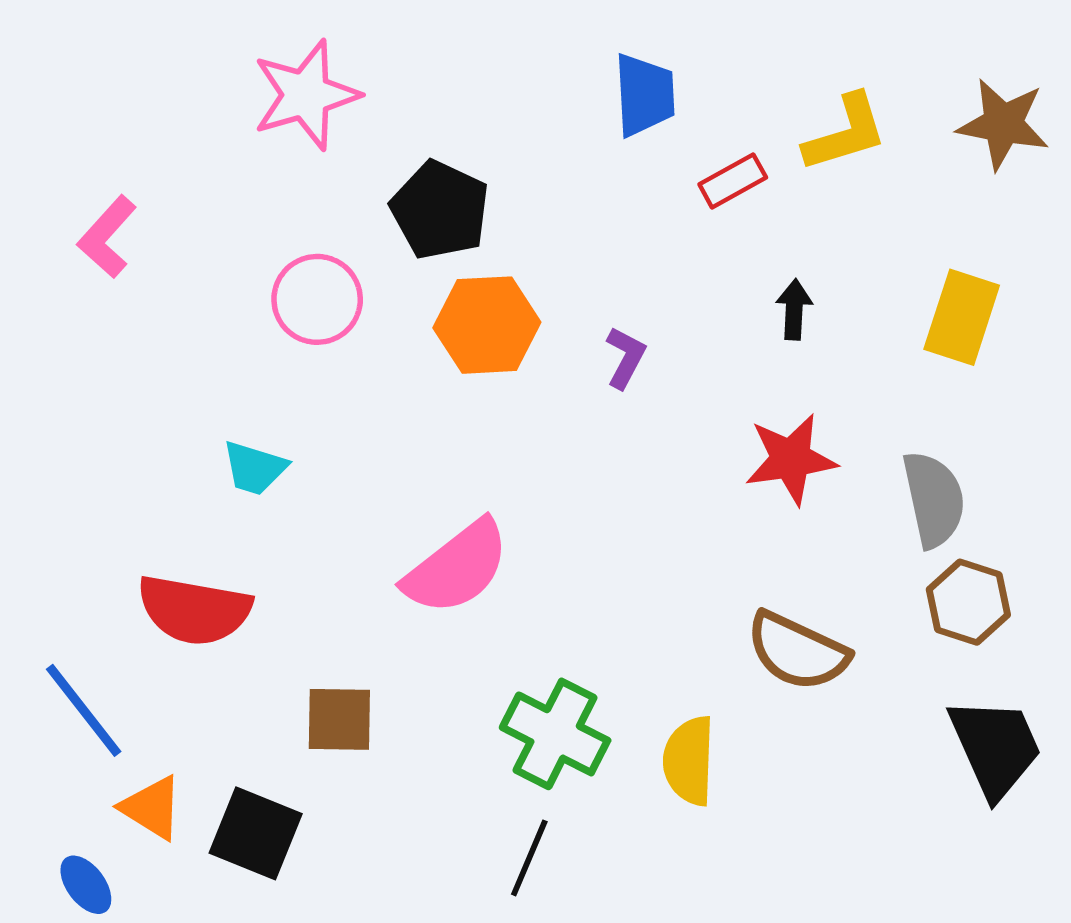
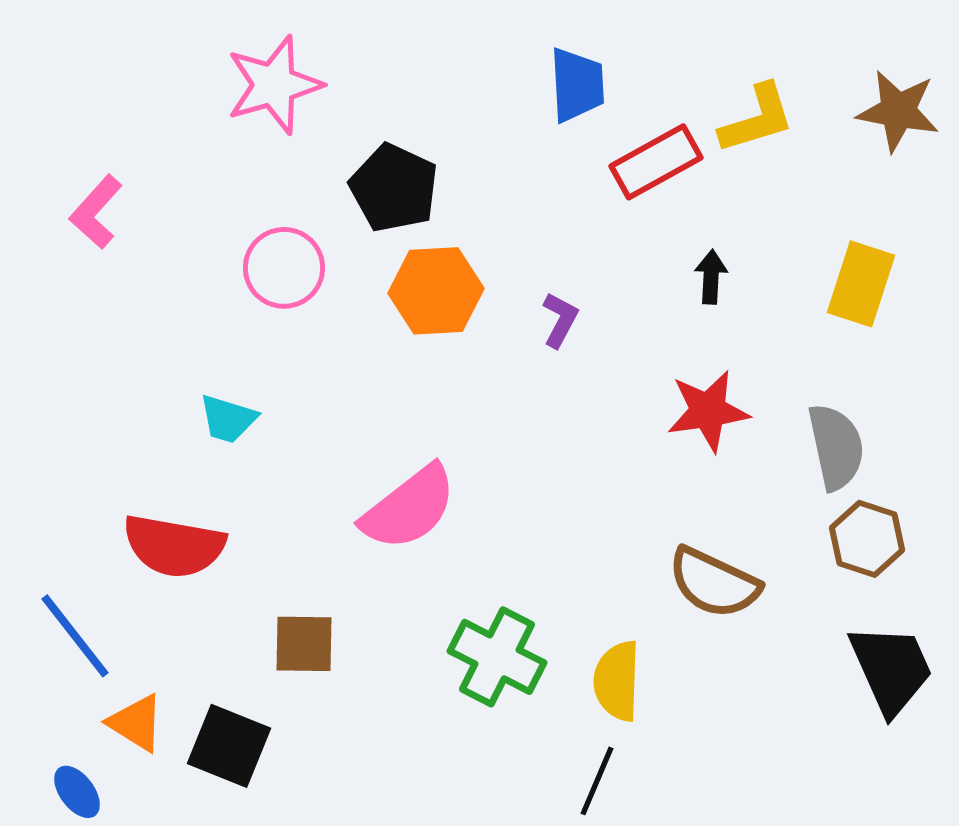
red rectangle: (733, 181) -> (656, 162), size x1.5
black line: (529, 858) -> (597, 781), moved

